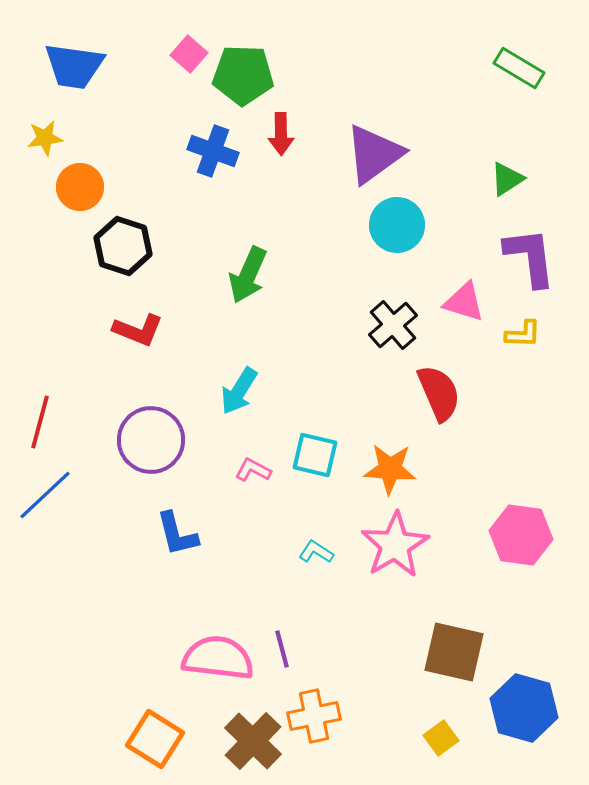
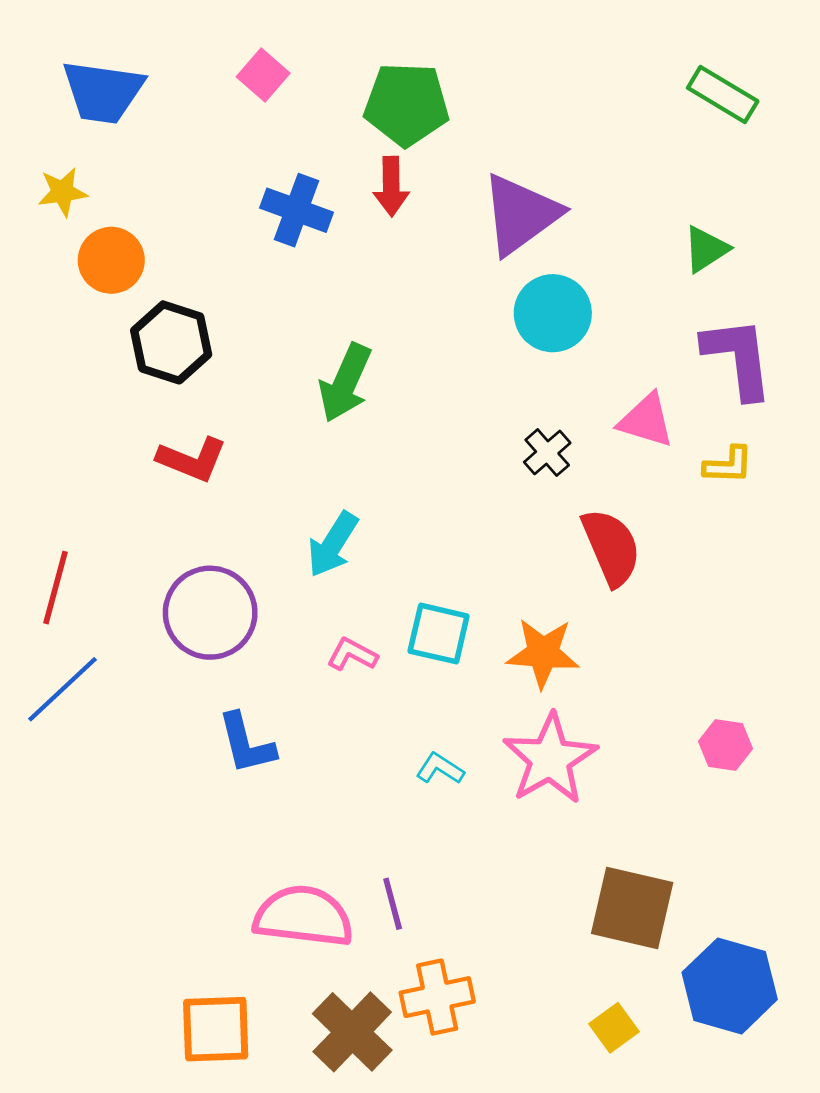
green pentagon: (243, 75) -> (407, 104), moved
black cross: (393, 325) -> (547, 452), size x0.7
pink hexagon: (521, 535) -> (725, 745), size x0.6
orange square: (155, 739) -> (216, 1029), turned -34

